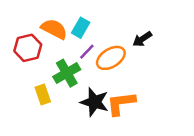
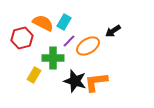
green cross: (67, 73) -> (53, 58), turned 30
yellow rectangle: (43, 94) -> (34, 75), turned 49

